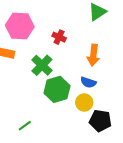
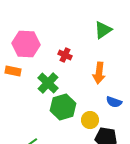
blue semicircle: (88, 82) -> (114, 102), moved

